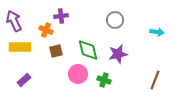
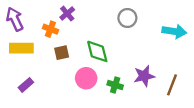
purple cross: (61, 16) -> (67, 14), turned -32
cyan arrow: (157, 32) -> (174, 31), size x1.5
purple star: (118, 54) -> (144, 76), moved

